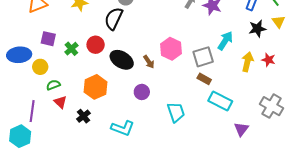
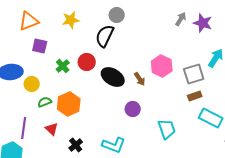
purple square: (48, 39) -> (40, 46), moved
brown rectangle: (204, 79) -> (195, 96), turned -48
orange hexagon: (96, 87) -> (69, 104), moved
red triangle: (60, 102) -> (52, 129), moved
black cross: (83, 116) -> (76, 145), moved

